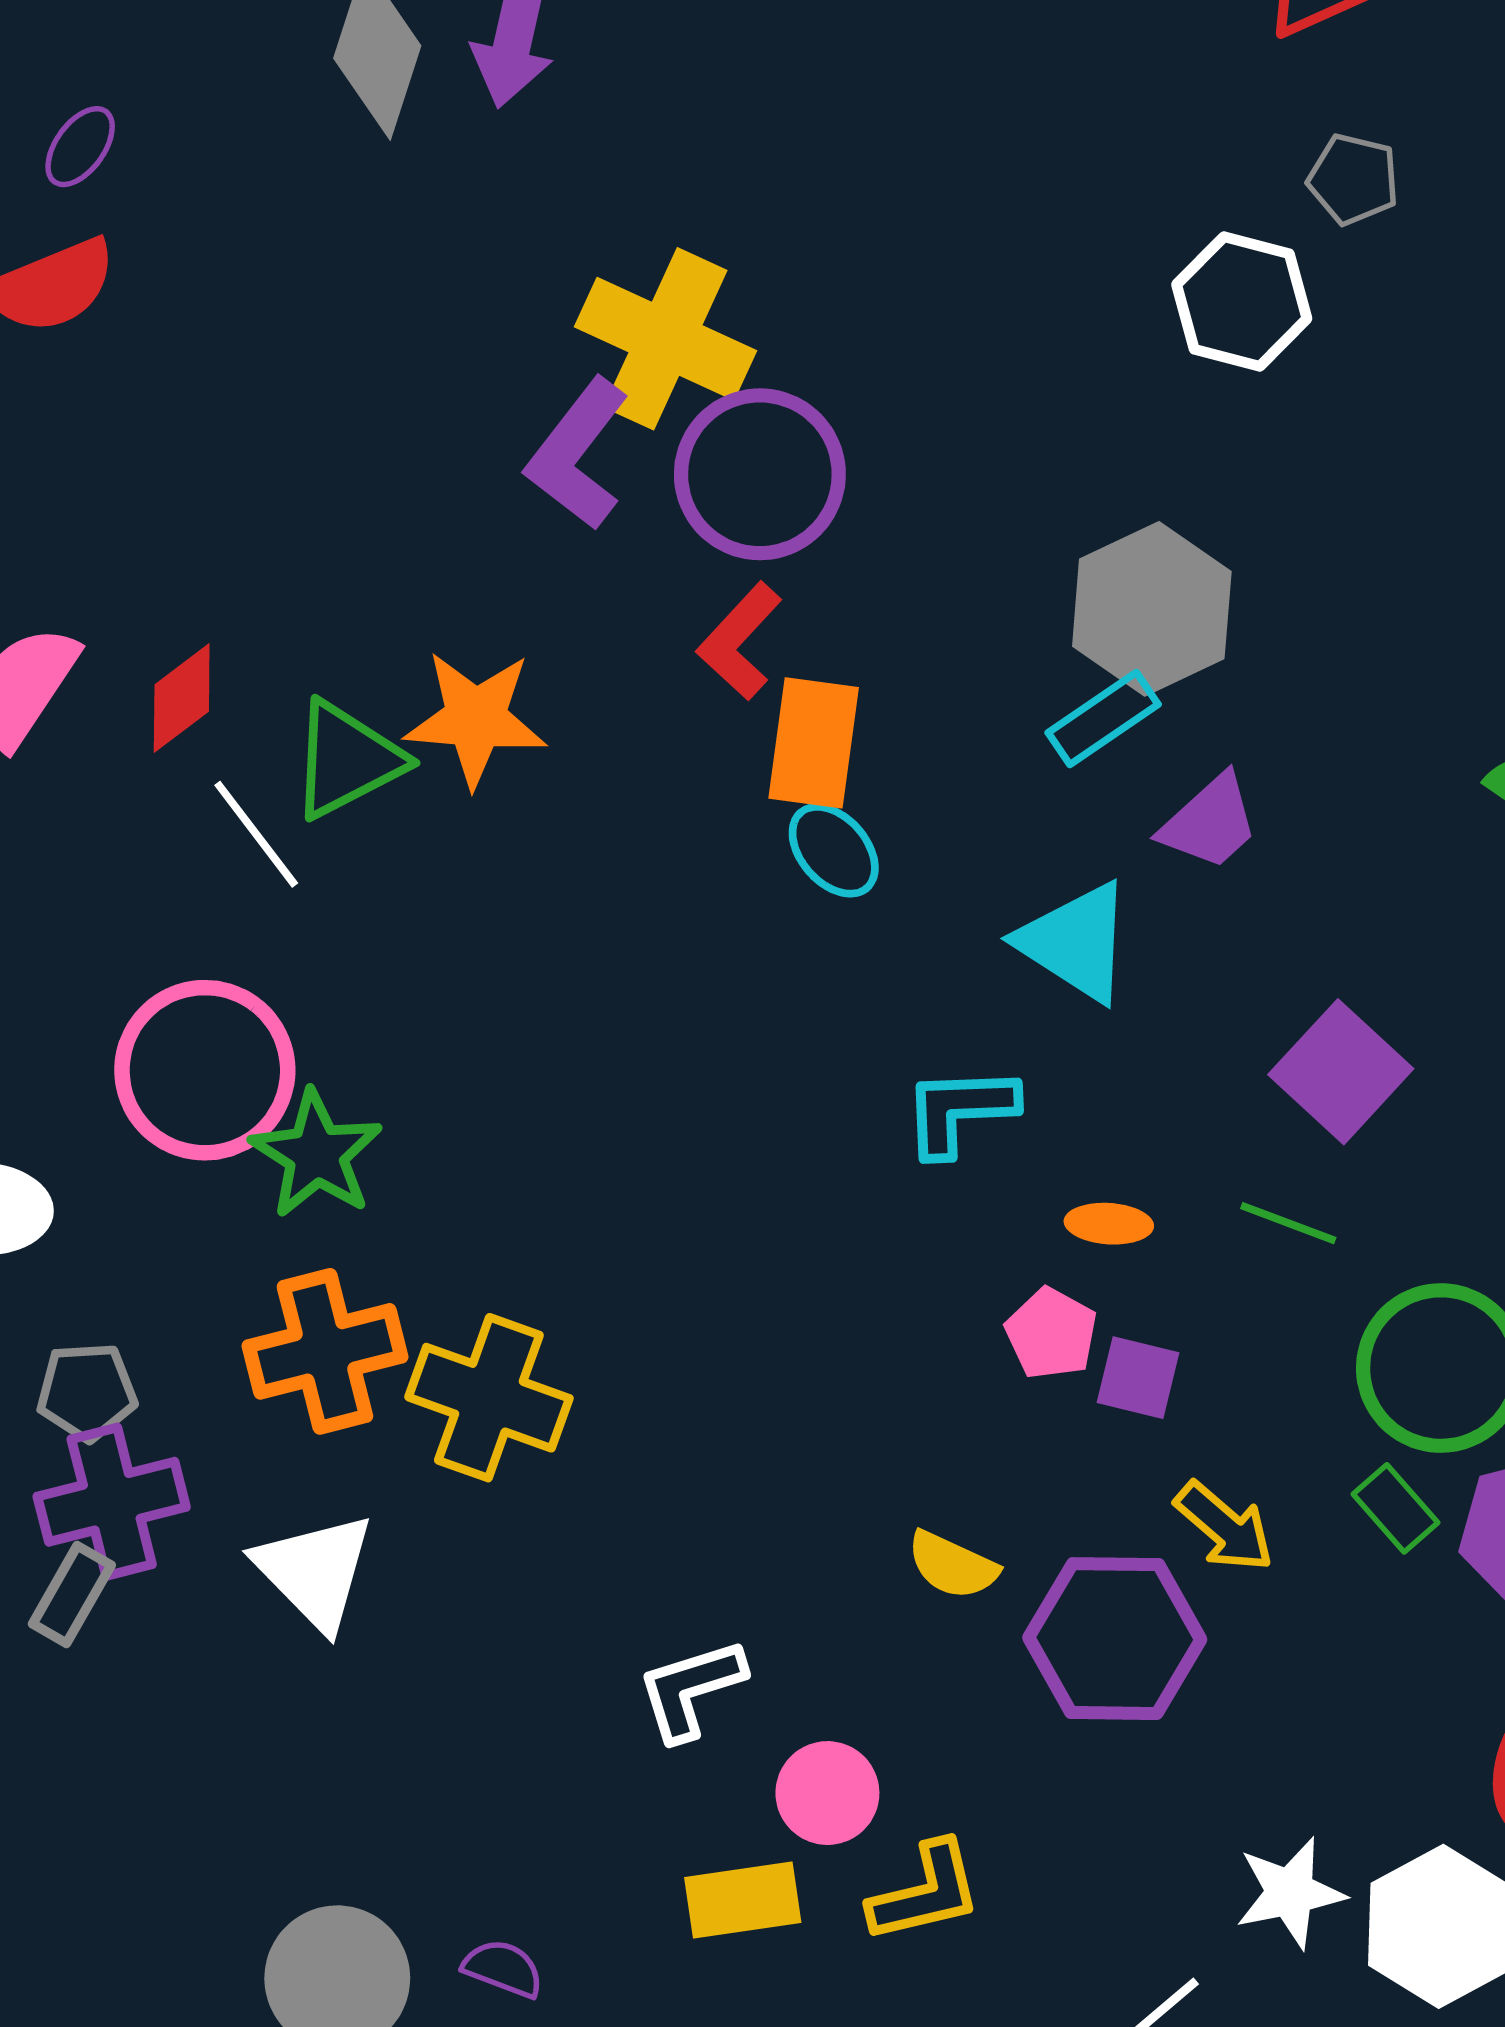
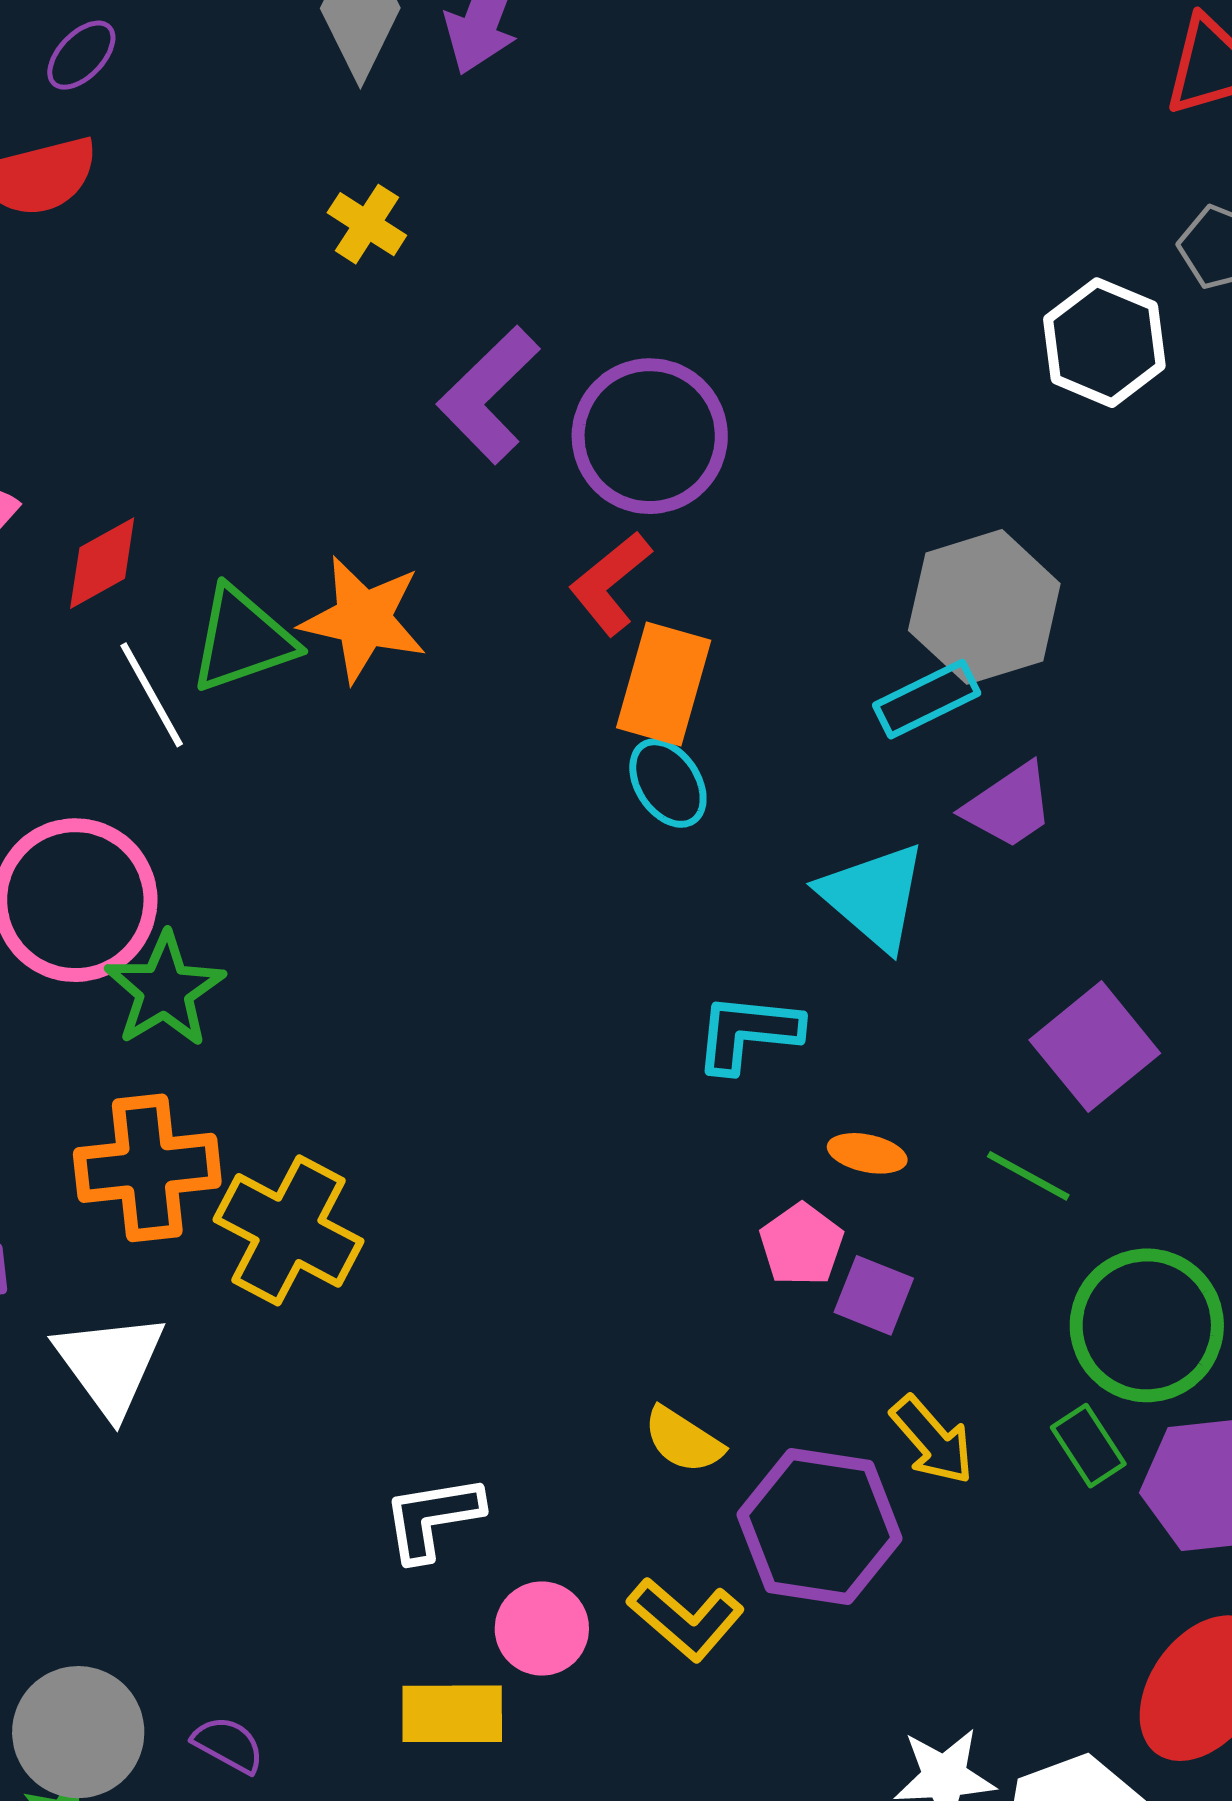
yellow cross: (665, 339) -> (367, 224), moved, size x0.5
yellow L-shape: (926, 1892) -> (686, 1619), moved, turned 46

